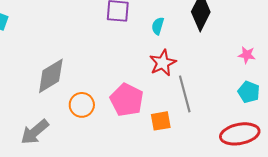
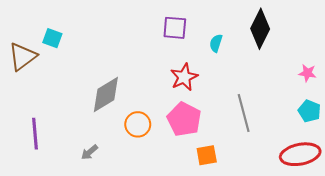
red star: (163, 63) -> (184, 77), moved
orange square: (161, 121) -> (207, 155), moved
gray arrow: (35, 132) -> (89, 152), size x0.6

